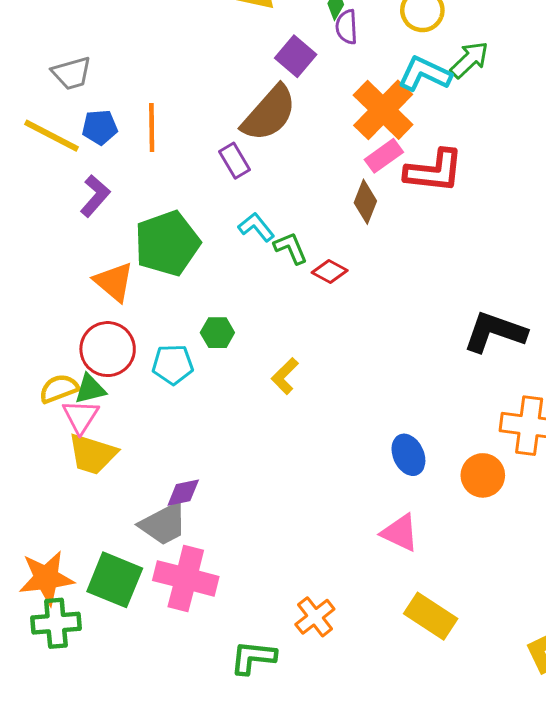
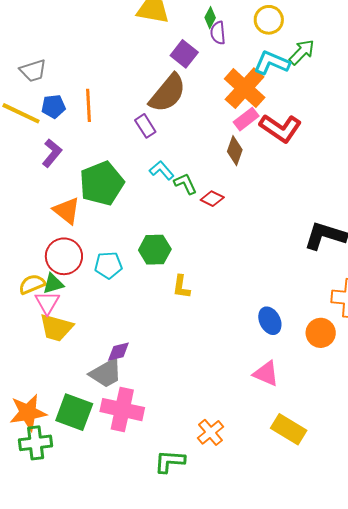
red L-shape: (434, 171) -> (280, 128), turned 30
green hexagon: (217, 333) -> (155, 250), moved, size x1.4
yellow L-shape: (285, 376) -> (181, 287), moved, turned -35

